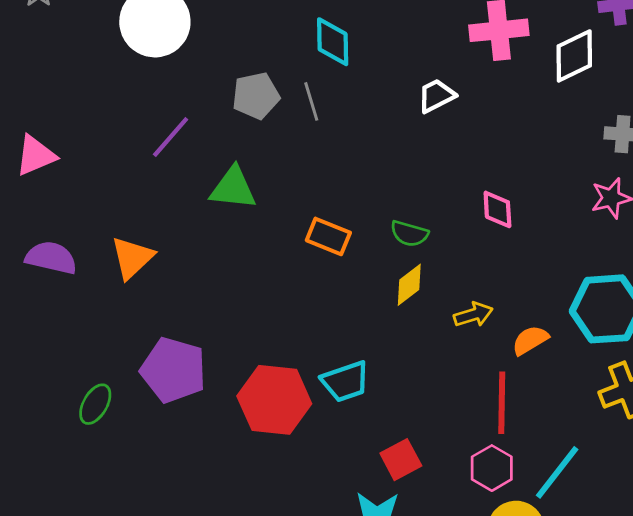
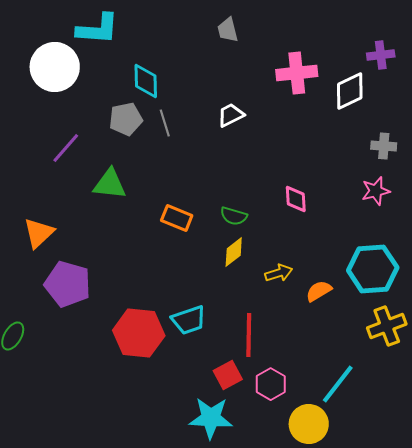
cyan diamond: (333, 42) -> (146, 81), moved
white trapezoid: (436, 96) -> (231, 115), moved
purple pentagon: (173, 370) -> (68, 284), moved
red line: (502, 403) -> (249, 335), moved
pink hexagon: (492, 468) -> (271, 384), moved

